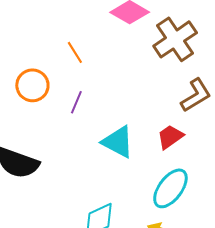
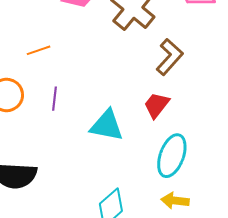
orange line: (75, 52) -> (39, 50), turned -60

